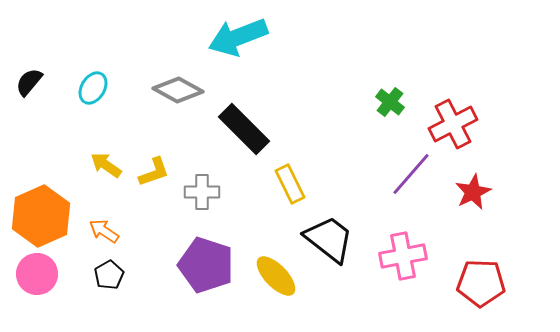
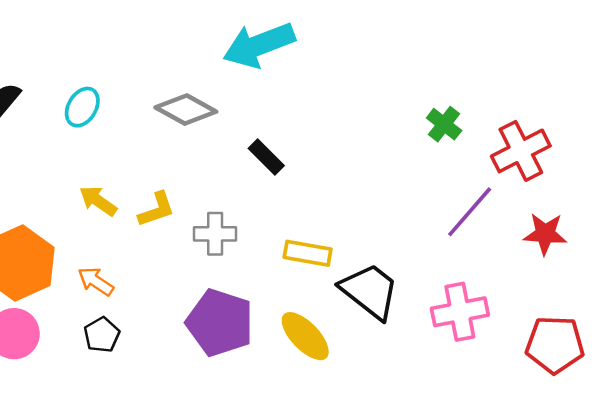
black rectangle: (244, 129) -> (266, 157), size x0.6
yellow rectangle: (290, 184) -> (308, 253), moved, turned -54
red star: (473, 192) -> (545, 234), turned 30

